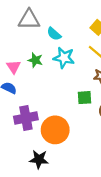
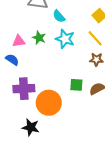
pink triangle: (14, 67) -> (19, 41), turned 48
green square: (85, 98) -> (76, 85), moved

